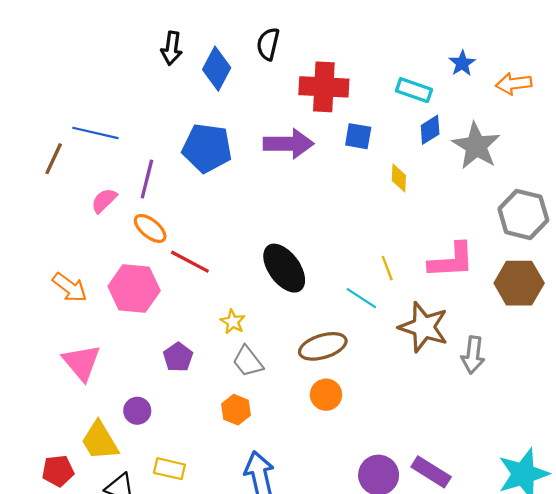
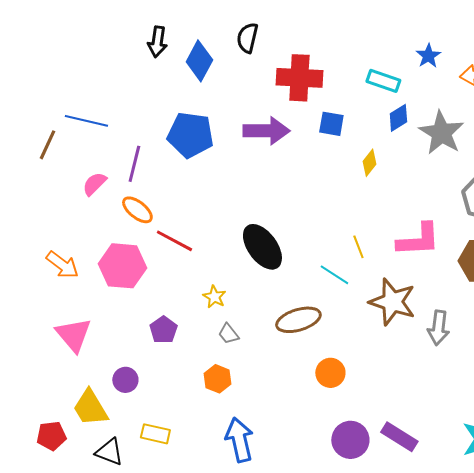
yellow diamond: (399, 178) -> (369, 163), turned 36
gray trapezoid: (248, 361) -> (228, 334), size x0.7
orange circle: (326, 395) -> (330, 373), moved

